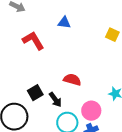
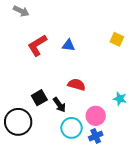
blue triangle: (64, 23) -> (68, 45), moved
red L-shape: (33, 41) -> (37, 45), turned -90

